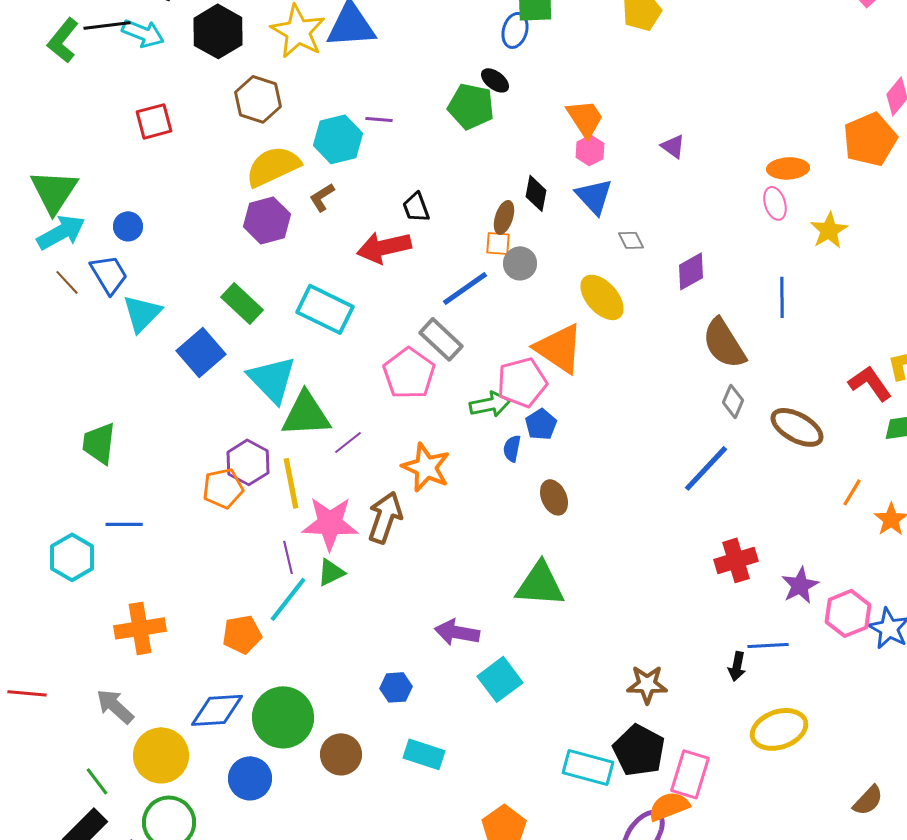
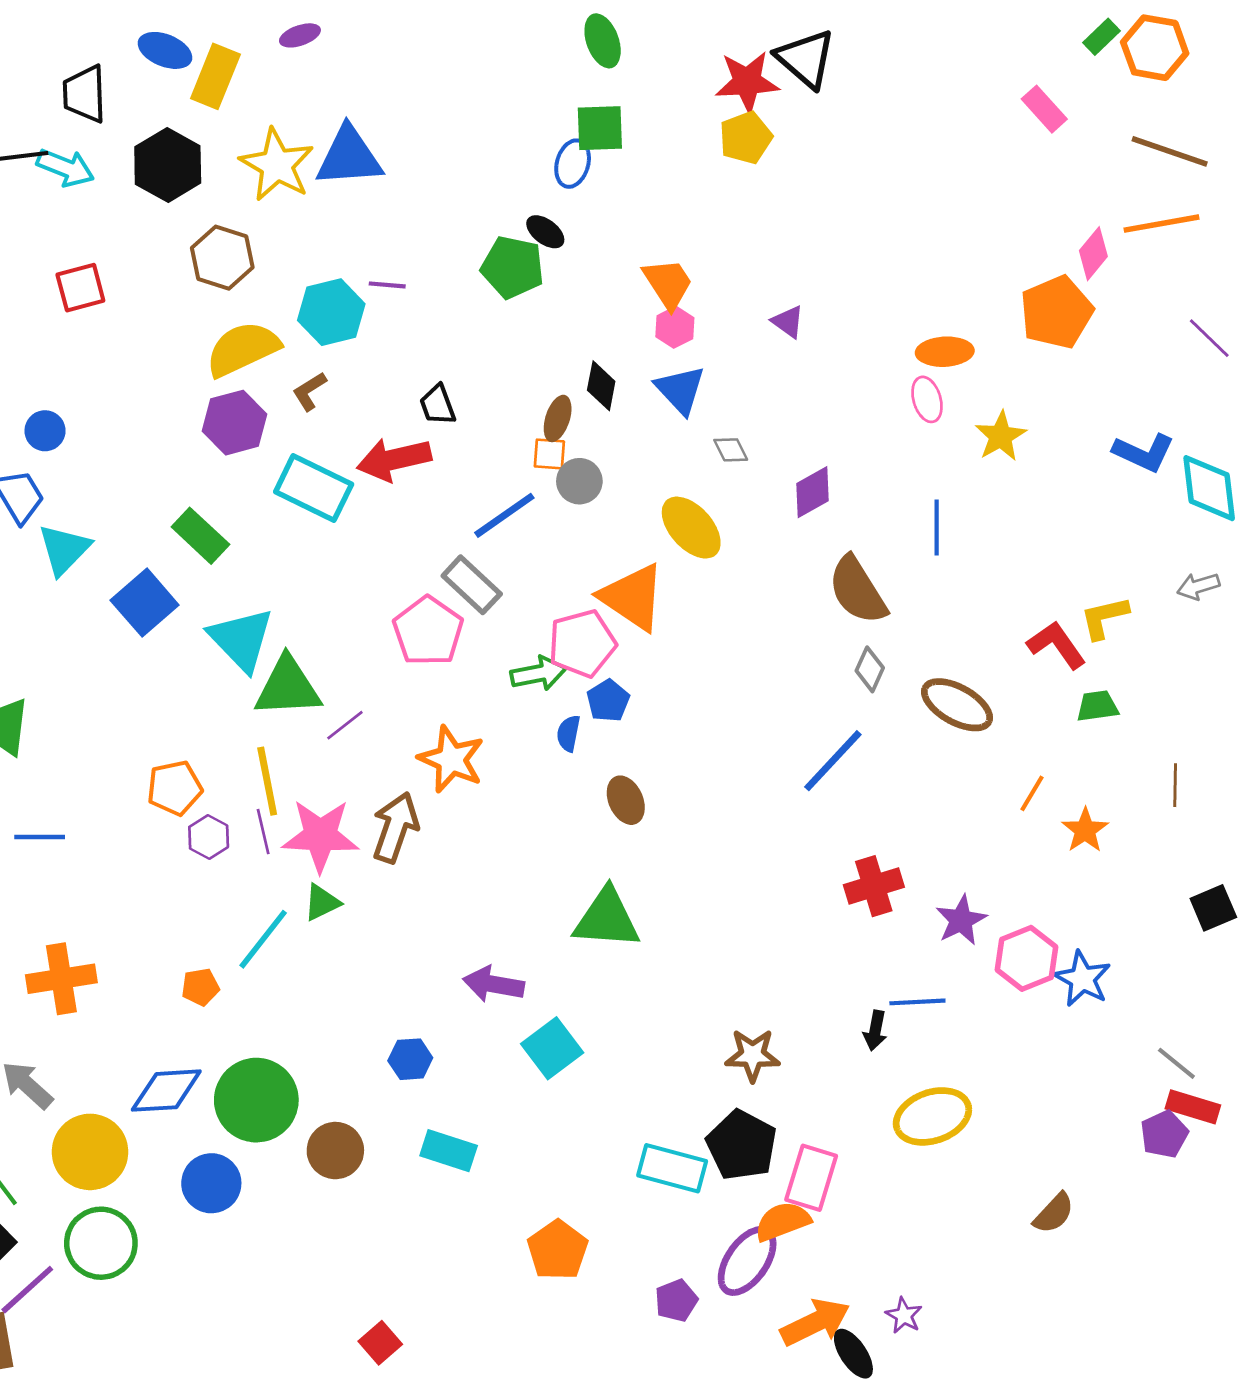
cyan rectangle: (325, 309) -> (314, 488), moved
purple hexagon: (248, 462) -> (209, 837), moved, size x0.7
purple line: (288, 557) -> (263, 832), moved
orange pentagon: (242, 634) -> (200, 987), size x0.7

